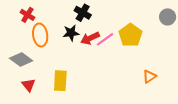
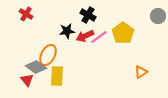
black cross: (83, 13) -> (88, 15), moved
orange ellipse: (40, 35) -> (48, 55), moved, turned 35
gray diamond: (21, 59) -> (36, 67), moved

